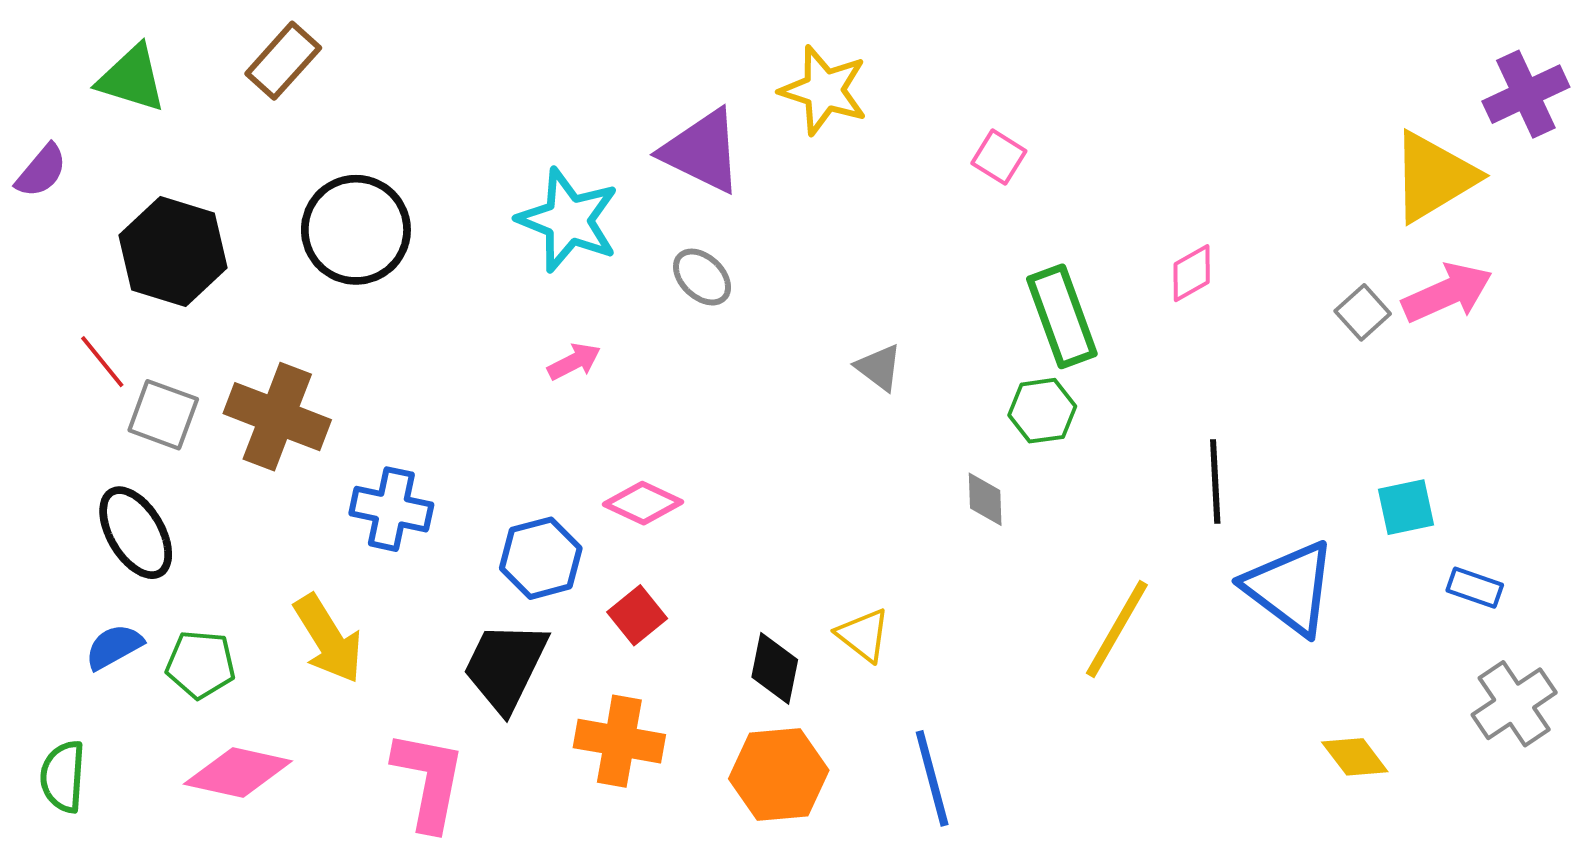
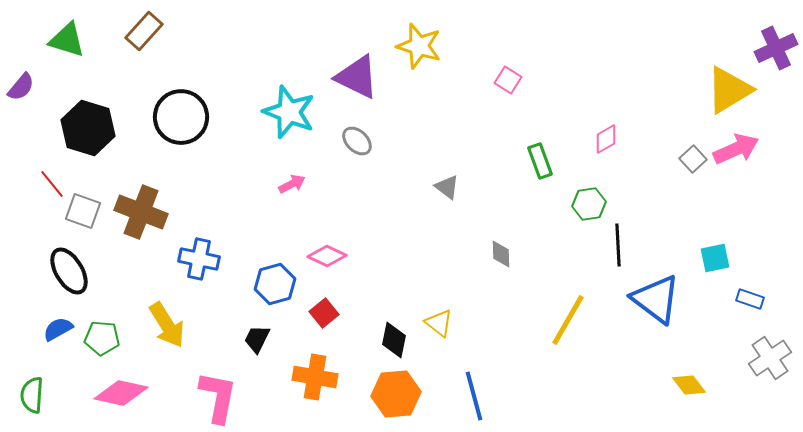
green rectangle: (1062, 316) -> (540, 161), size x0.7
green hexagon: (1042, 411) -> (589, 204), moved
black trapezoid: (505, 666) -> (257, 339), size x0.6

